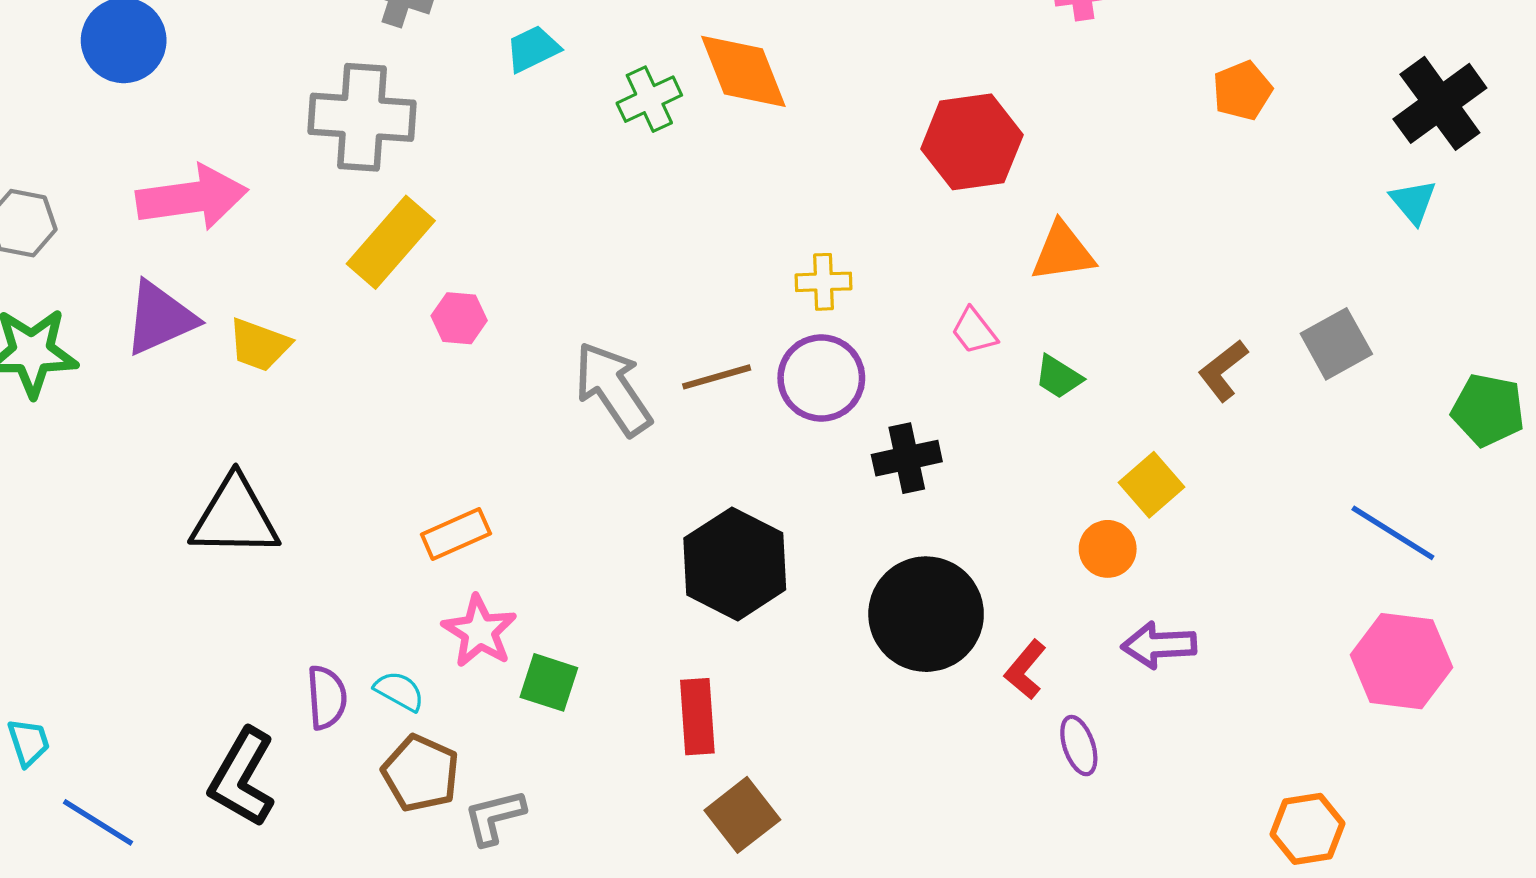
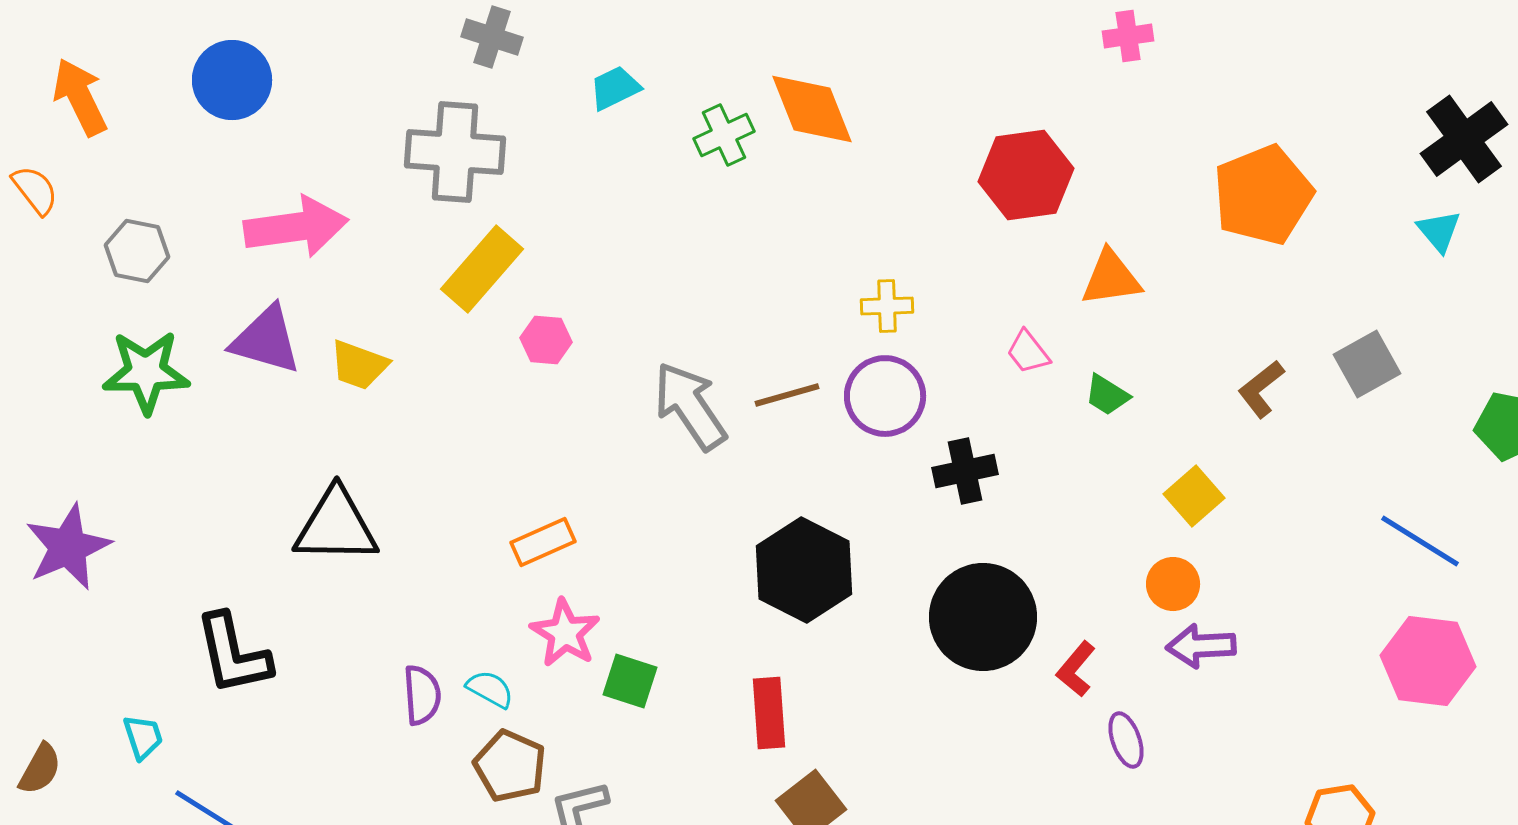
orange pentagon: (1242, 91) -> (1263, 195), moved, size x1.8
purple triangle: (160, 318) -> (266, 340), turned 40
orange circle: (1108, 549) -> (1173, 584), moved
black L-shape: (242, 778) -> (233, 654), moved, turned -42

